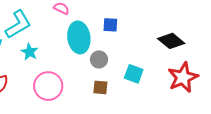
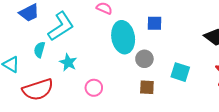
cyan star: (30, 52) -> (68, 62), moved
pink circle: (48, 86) -> (94, 88), size x0.6

